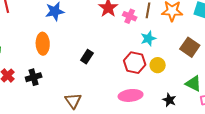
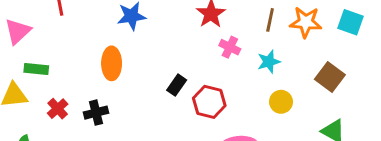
pink cross: (130, 16) -> (230, 47), moved
red hexagon: (135, 63) -> (209, 102), moved

